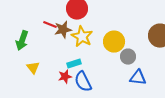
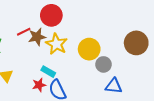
red line: (50, 25) -> (24, 32), turned -48
cyan rectangle: (74, 64) -> (48, 72), turned 48

